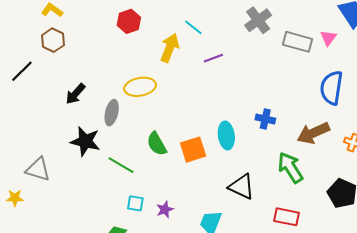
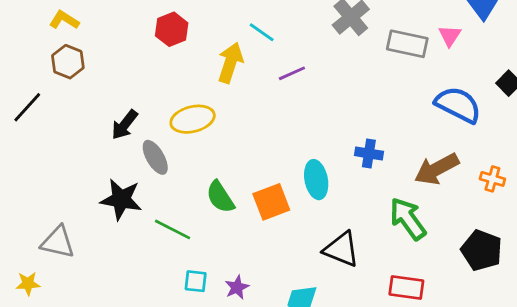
blue semicircle: (331, 88) -> (458, 105), turned 112
black arrow: (75, 94) -> (125, 125), moved
gray ellipse: (112, 113) -> (155, 157), turned -40

